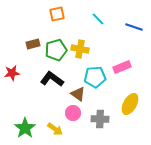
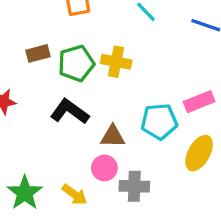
pink rectangle: (122, 67) -> (199, 102), moved
cyan pentagon: (95, 77) -> (159, 121), moved
brown triangle: (78, 94) -> (113, 136), turned -35
gray cross: (100, 119) -> (134, 186), moved

